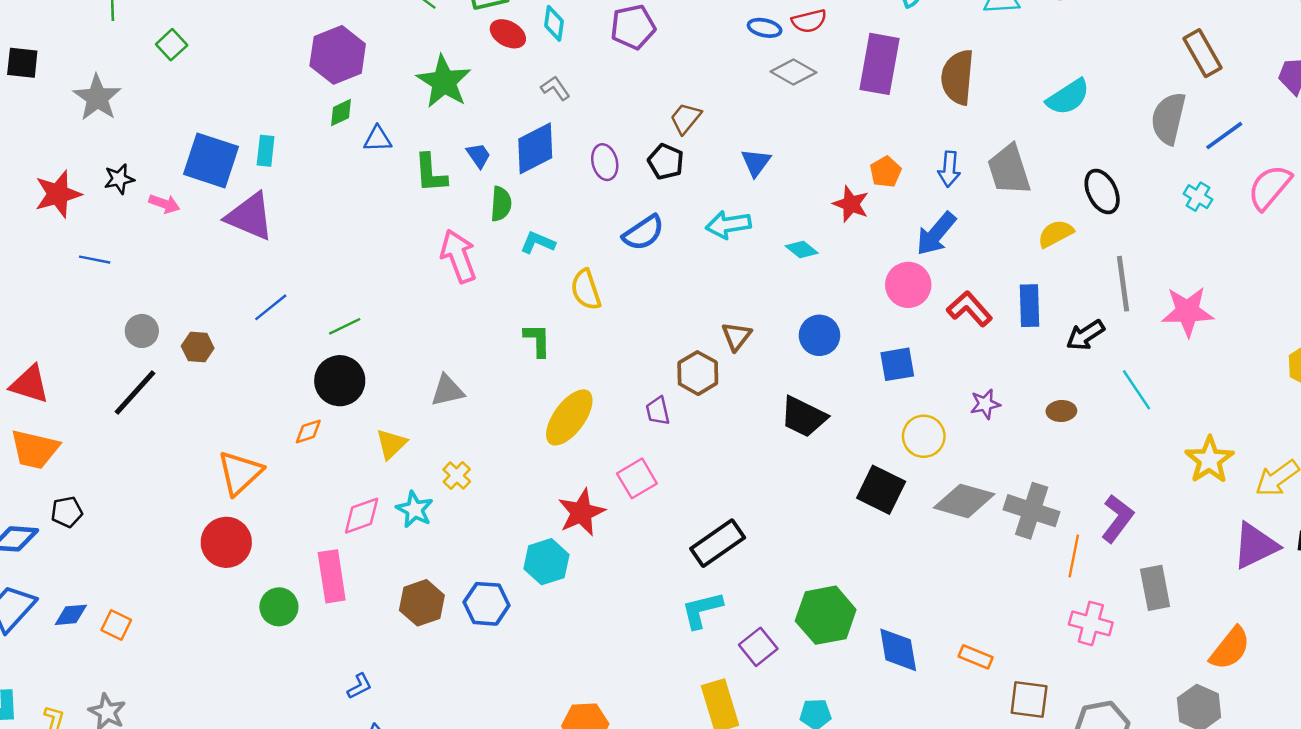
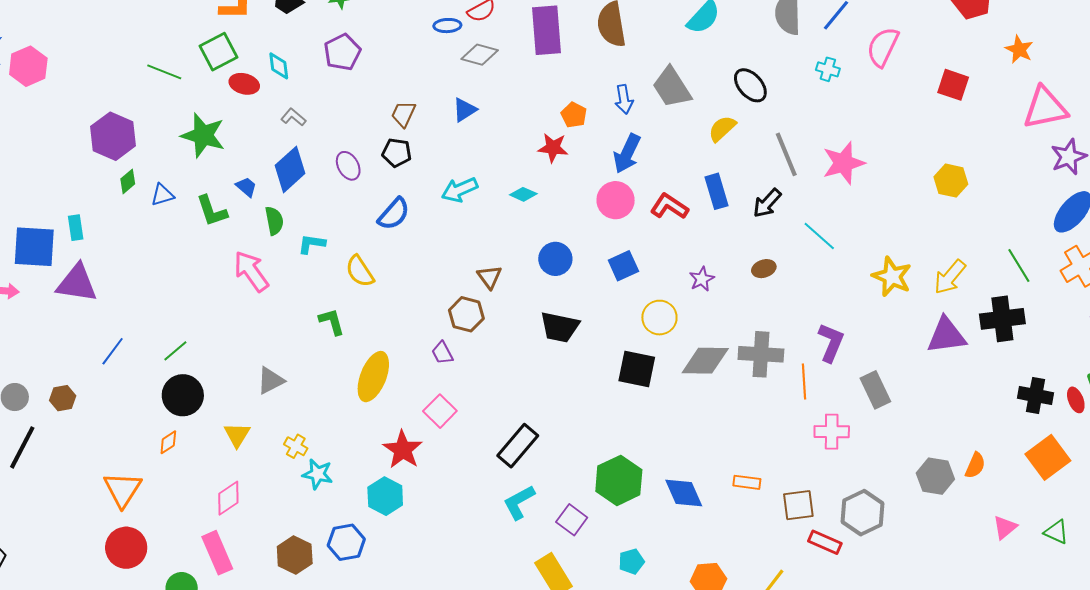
blue triangle: (756, 162) -> (465, 110), moved, turned 36
cyan star: (415, 509) -> (318, 474), moved
purple triangle: (1255, 546) -> (946, 335), turned 33
orange semicircle: (1230, 648) -> (975, 465), moved, size x0.7

